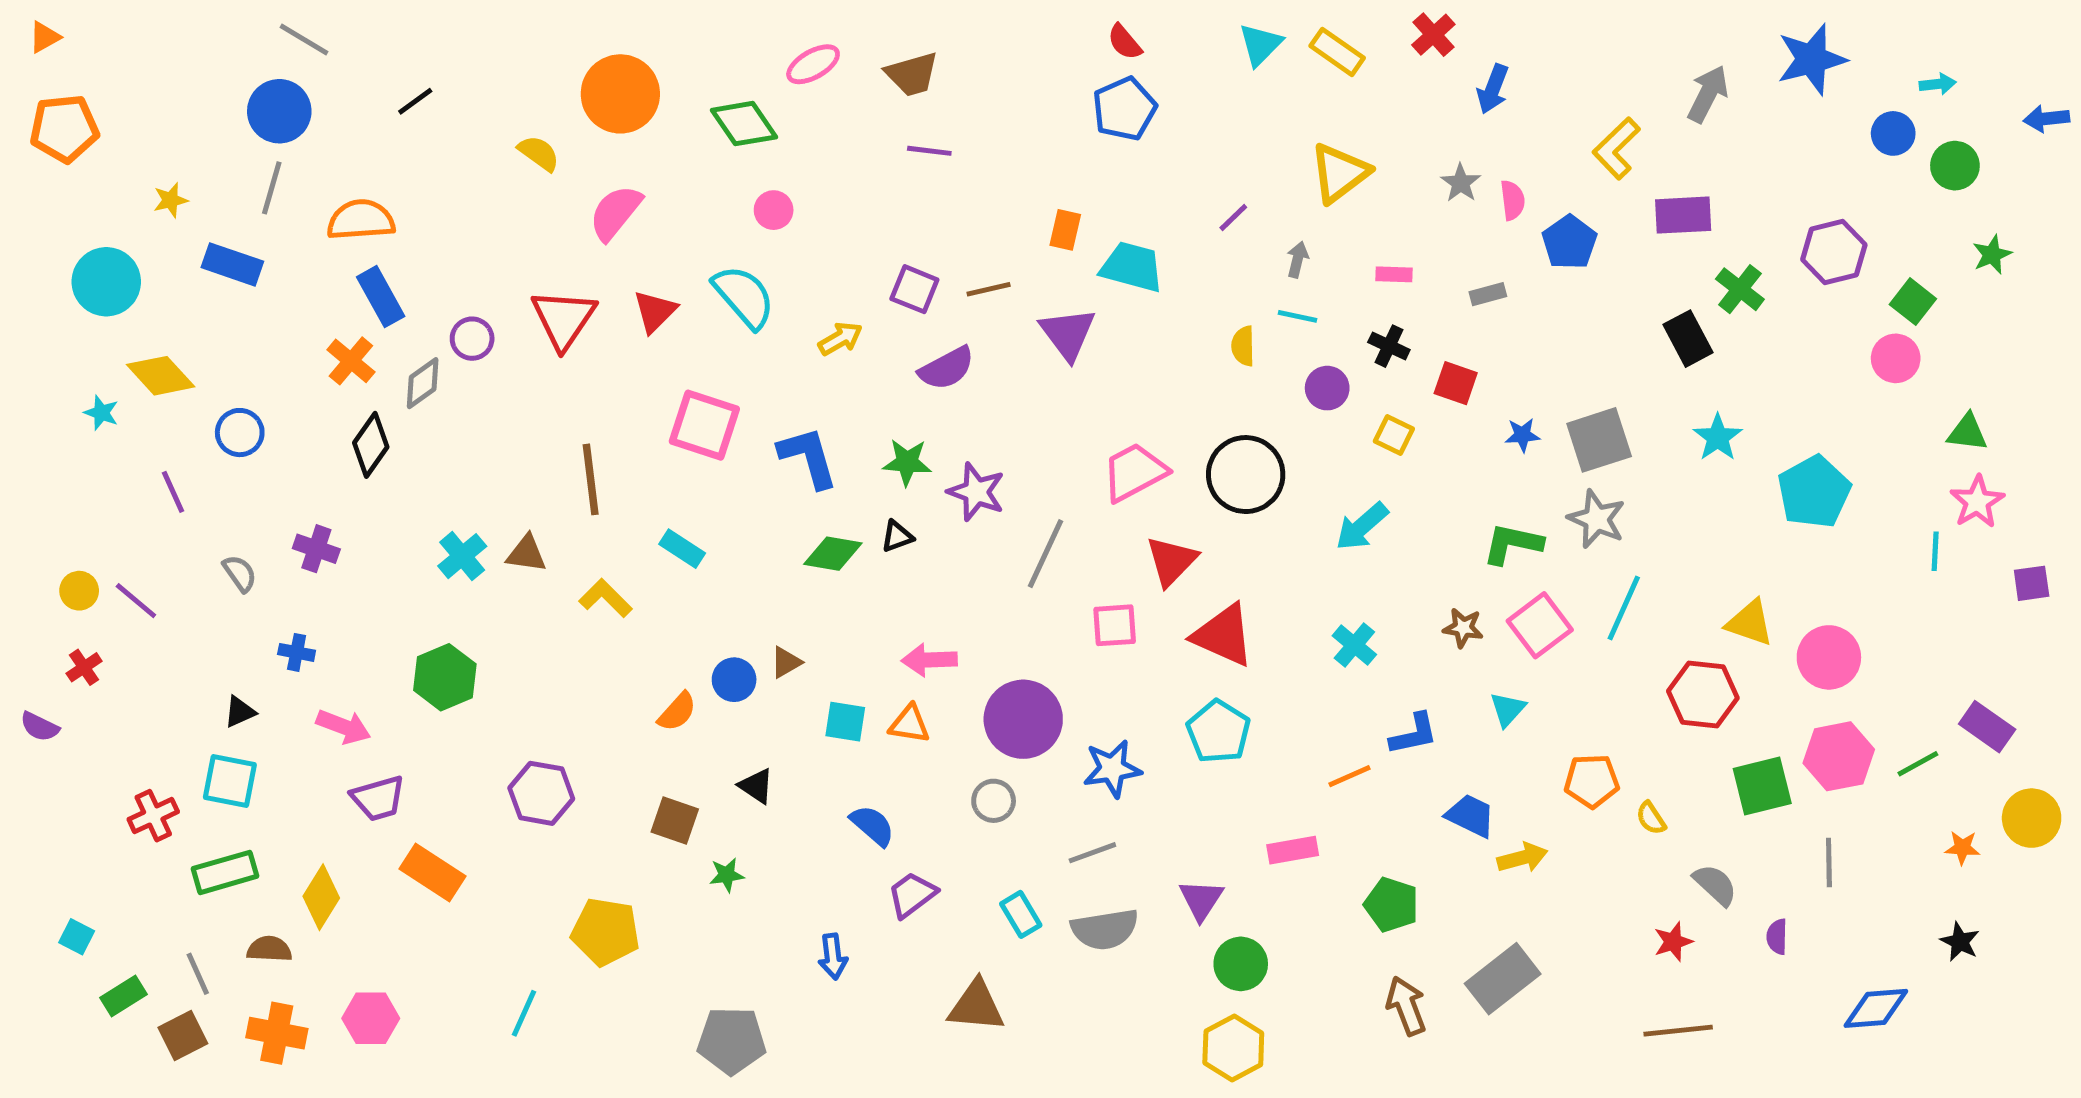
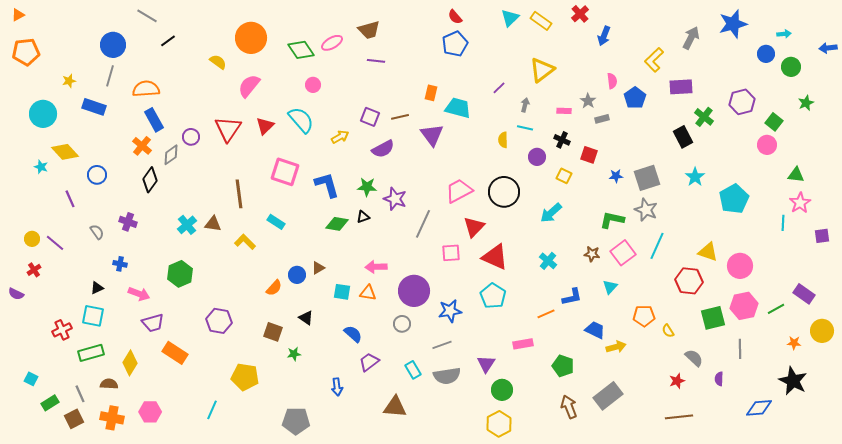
gray line: (304, 40) -> (147, 16), moved
pink ellipse: (813, 64) -> (332, 43), moved
gray star: (1461, 183) -> (588, 101), moved
black star: (1960, 942) -> (793, 381), size x1.8

